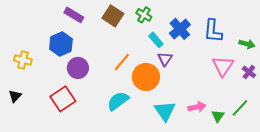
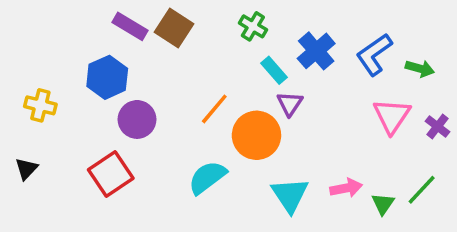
brown square: (113, 16) -> (174, 28), moved
blue L-shape: (213, 31) -> (374, 54), turned 50
green arrow: (247, 44) -> (420, 69), moved

